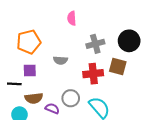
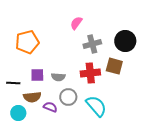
pink semicircle: (72, 18) -> (76, 23), moved, turned 40
gray semicircle: (60, 60) -> (58, 77), moved
purple square: (30, 71) -> (37, 75), moved

